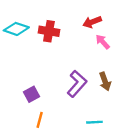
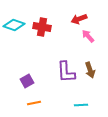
purple L-shape: (77, 84) -> (66, 72), turned 135
orange line: (40, 120) -> (34, 103), turned 64

